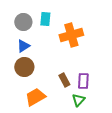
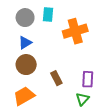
brown rectangle: (64, 80) -> (56, 78), moved
orange trapezoid: (35, 97) -> (24, 96), moved

